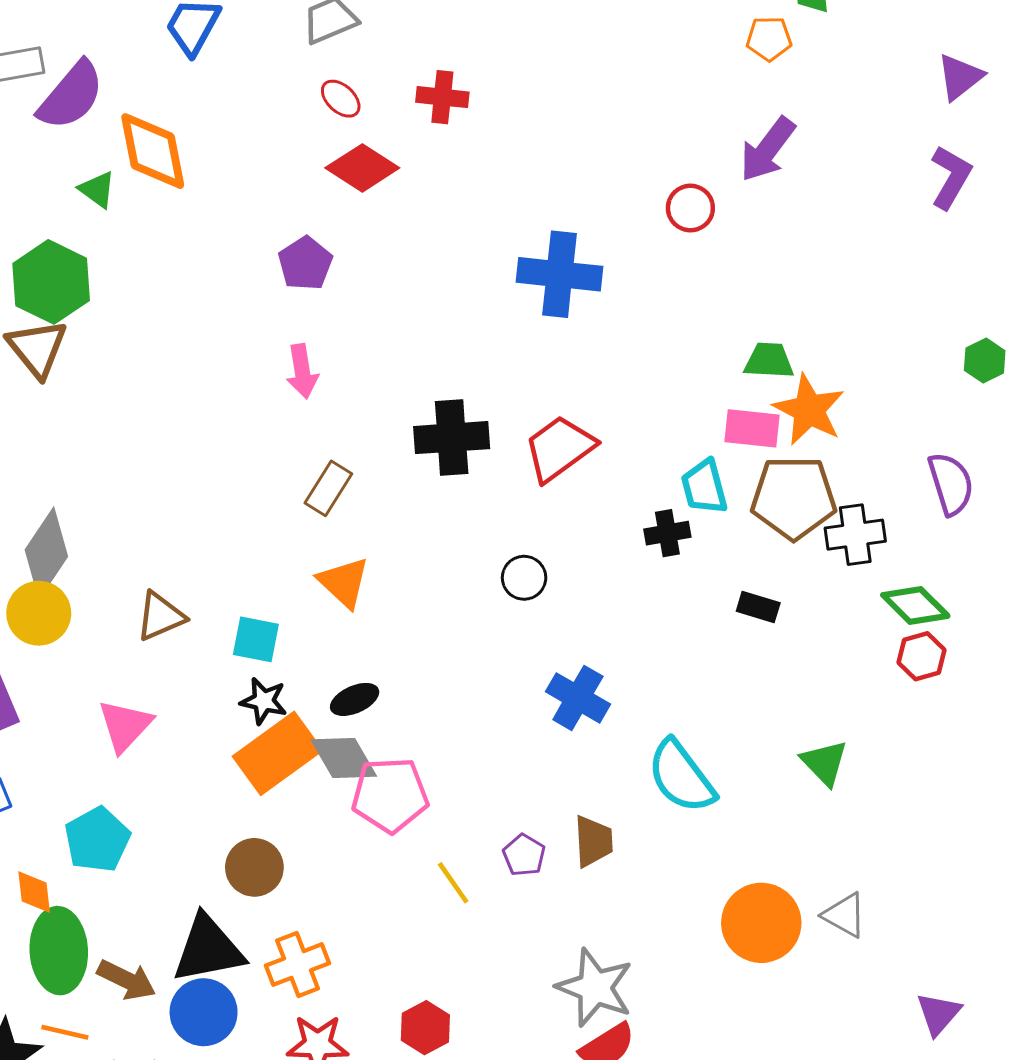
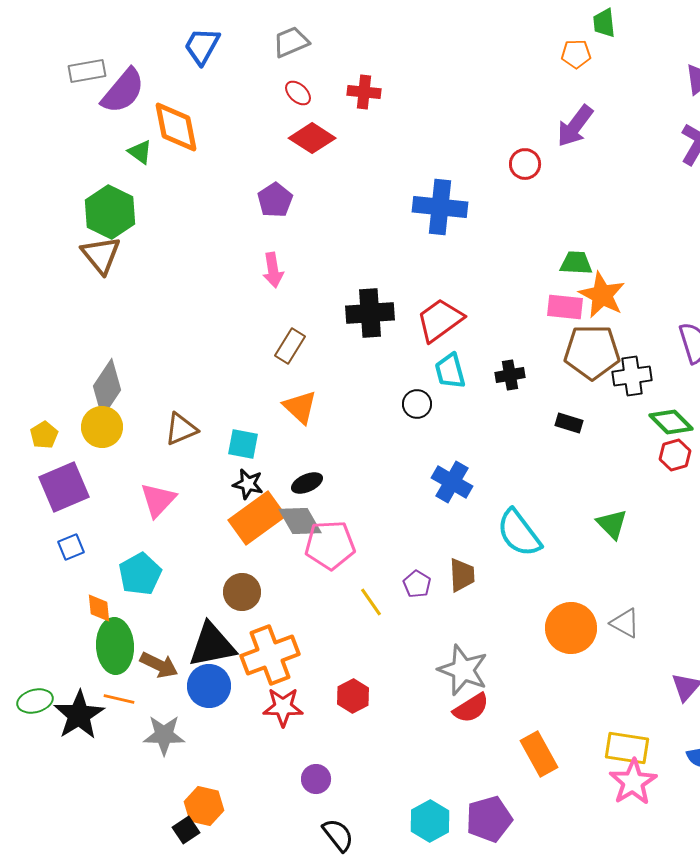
cyan trapezoid: (704, 487) -> (450, 371), moved
orange cross: (298, 964) -> (270, 655), size x1.4

